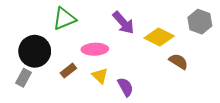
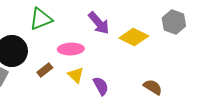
brown semicircle: (178, 61) -> (153, 87), moved

